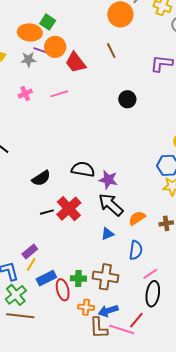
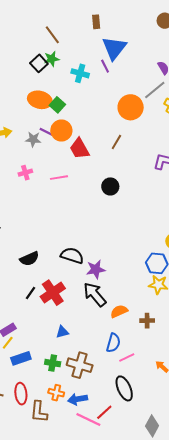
orange ellipse: (30, 32) -> (40, 100), moved
brown line: (111, 51) -> (116, 142), turned 49
black circle: (127, 99) -> (110, 186), moved
purple star: (108, 180) -> (96, 269), turned -30
black line: (47, 212) -> (31, 293), turned -48
blue triangle: (107, 234) -> (62, 332), moved
pink line: (150, 274) -> (127, 358), moved
red ellipse: (63, 290) -> (21, 394), moved
black ellipse: (153, 294) -> (124, 388), turned -40
brown L-shape: (99, 328) -> (39, 412), moved

